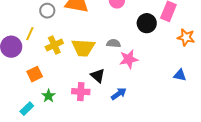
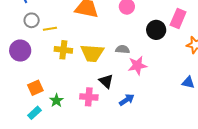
gray circle: (47, 11) -> (32, 20), moved
yellow line: (30, 34) -> (50, 29), moved, turned 56
yellow cross: (54, 45) -> (63, 50), turned 30
orange square: (35, 74) -> (35, 88), moved

